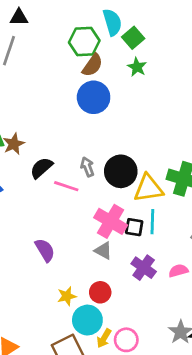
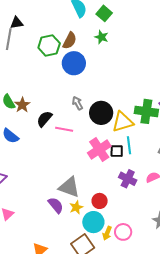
black triangle: (19, 17) -> (17, 23), moved
green square: (133, 38) -> (104, 13), moved
green hexagon: (84, 42) -> (49, 46), moved
gray arrow: (87, 167) -> (78, 103), moved
pink cross: (111, 221) -> (99, 150), turned 35
purple semicircle: (45, 250) -> (56, 205), moved
gray triangle: (103, 251) -> (69, 187), moved, size x1.6

